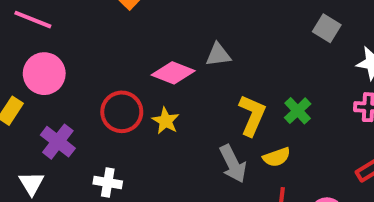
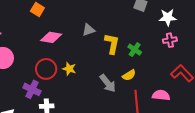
pink diamond: (173, 73) -> (51, 37), moved
yellow L-shape: (252, 115) -> (112, 44), moved
purple cross: (58, 142) -> (32, 89), moved

